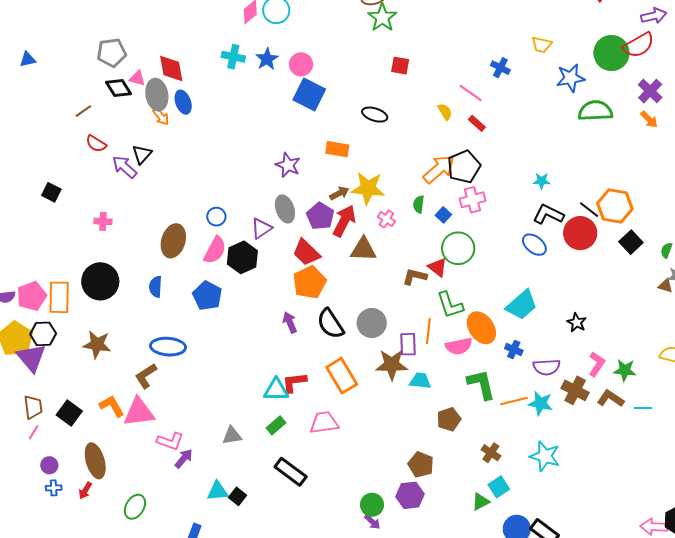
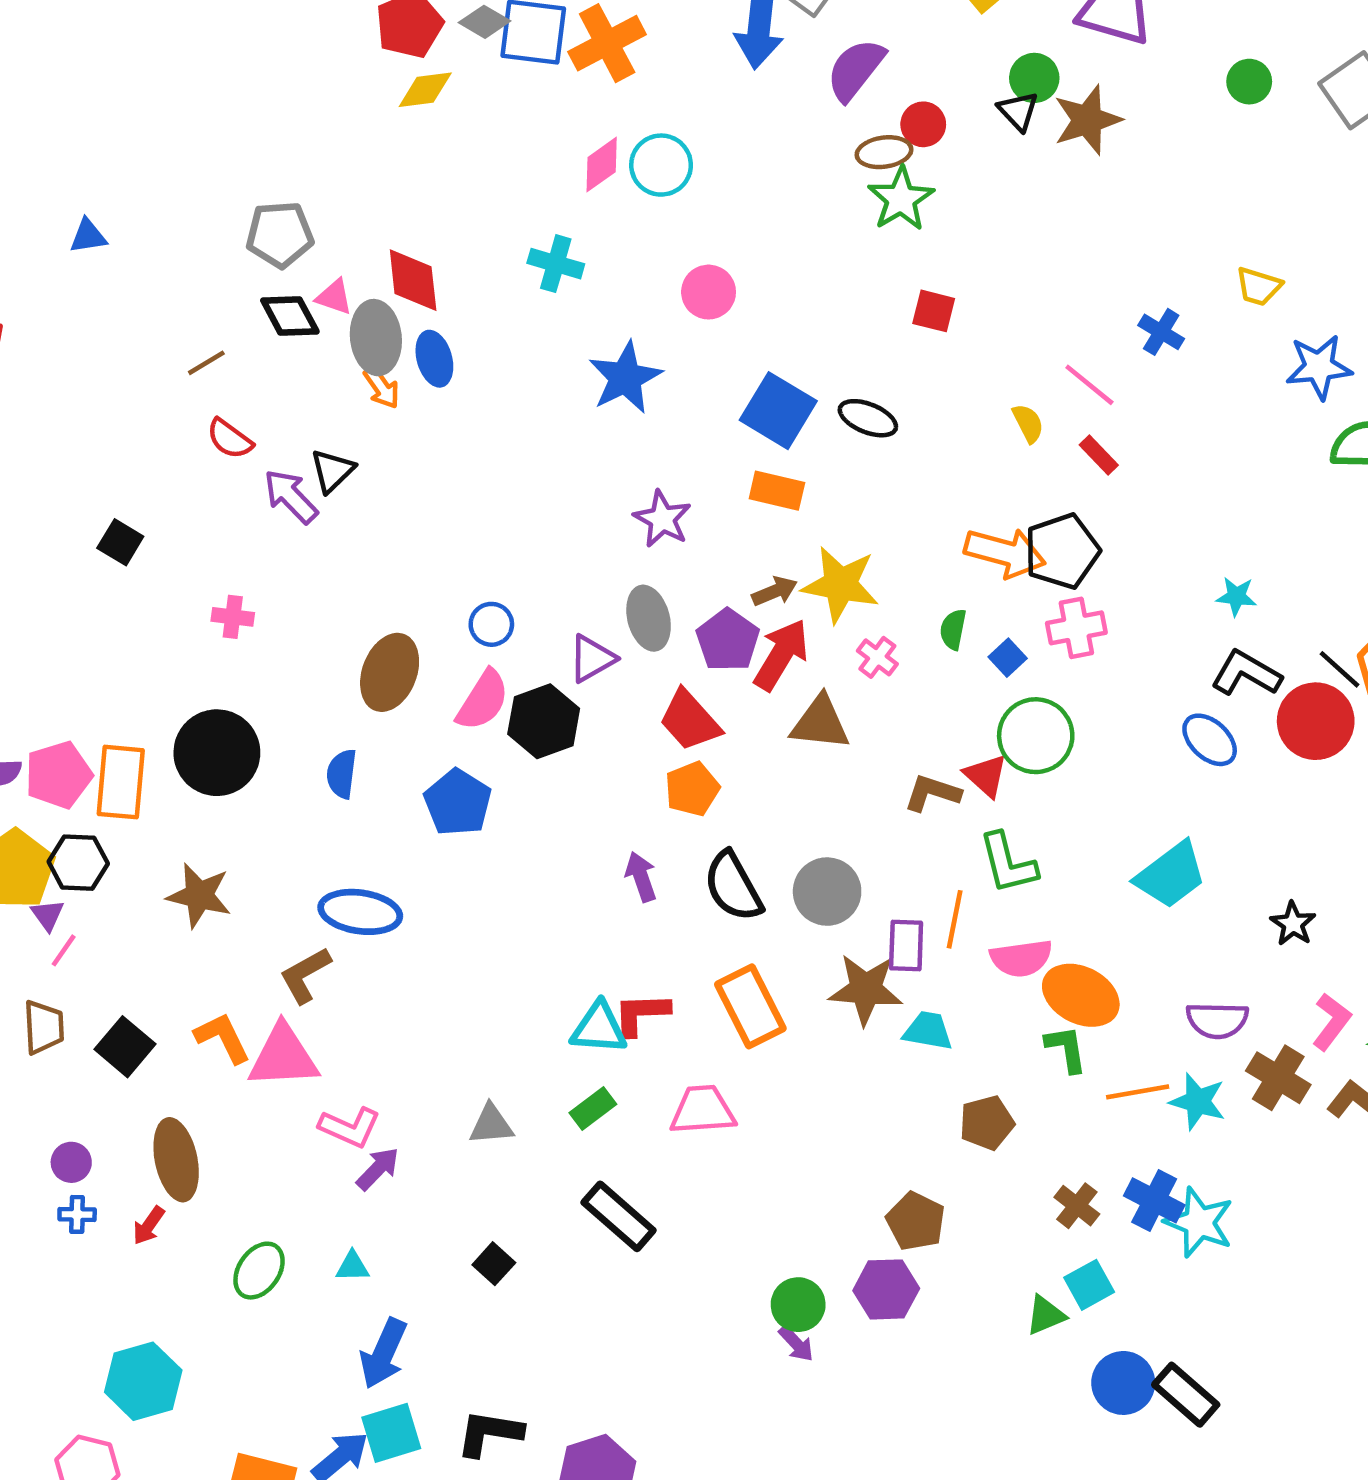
blue star: (267, 59) -> (625, 378), moved, size x1.4
blue square: (309, 94) -> (778, 411), moved
orange arrow: (439, 169) -> (1005, 553), turned 52
orange pentagon: (309, 282) -> (692, 789), size x0.7
orange ellipse: (481, 328) -> (1081, 995), moved, turned -32
blue cross: (514, 350) -> (1154, 1200), moved, size x1.4
purple triangle: (31, 358) -> (47, 915), size x0.5
green L-shape: (481, 384) -> (1066, 1049), size x0.7
pink line: (34, 432) -> (64, 950), moved
cyan triangle: (218, 491) -> (352, 1266), moved, size x0.7

